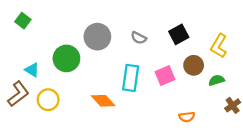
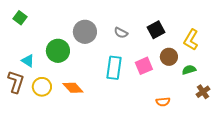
brown L-shape: (18, 94) -> (16, 82), turned -35
orange diamond: (103, 101) -> (73, 88), moved

